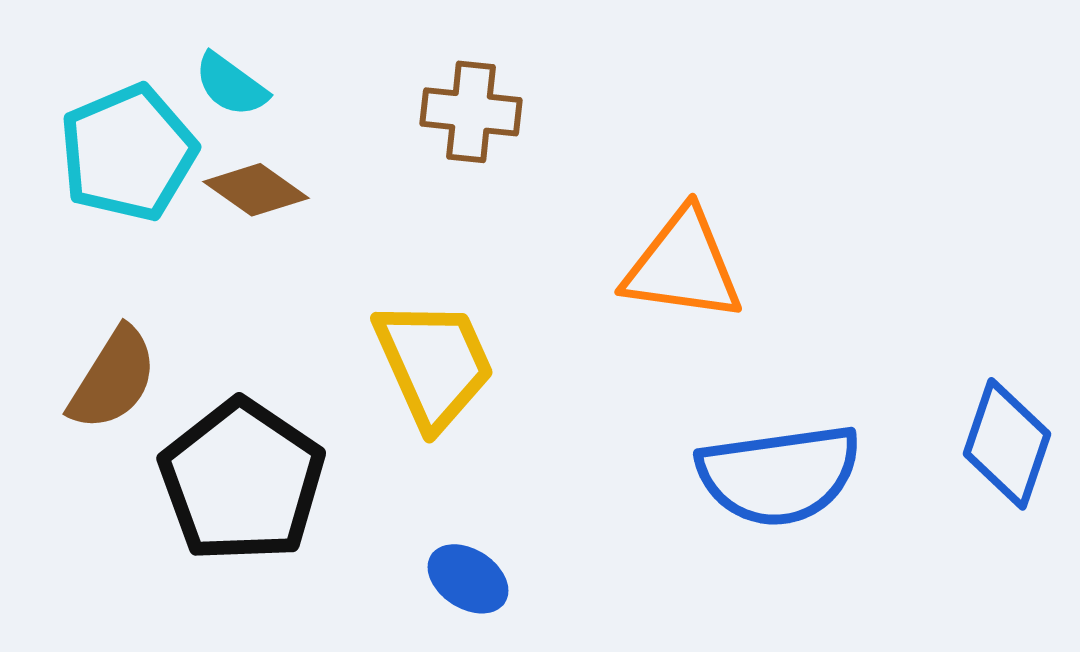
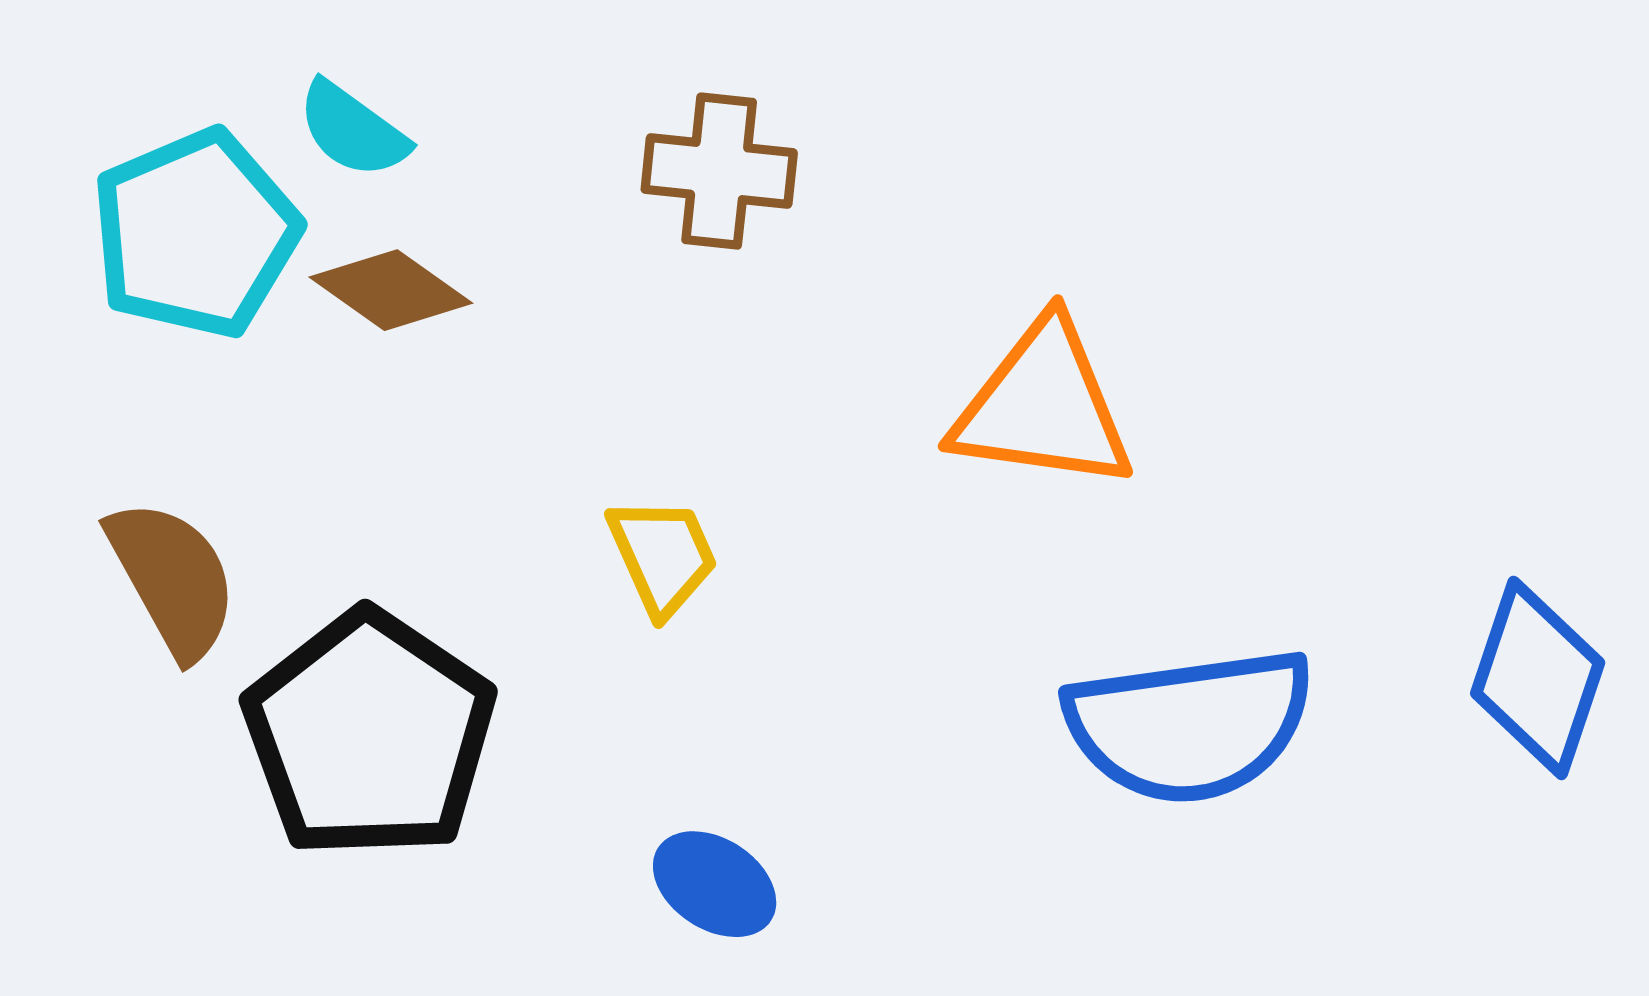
yellow trapezoid: (434, 364) -> (663, 556), size x0.6
brown semicircle: (113, 379) -> (172, 579), turned -61

